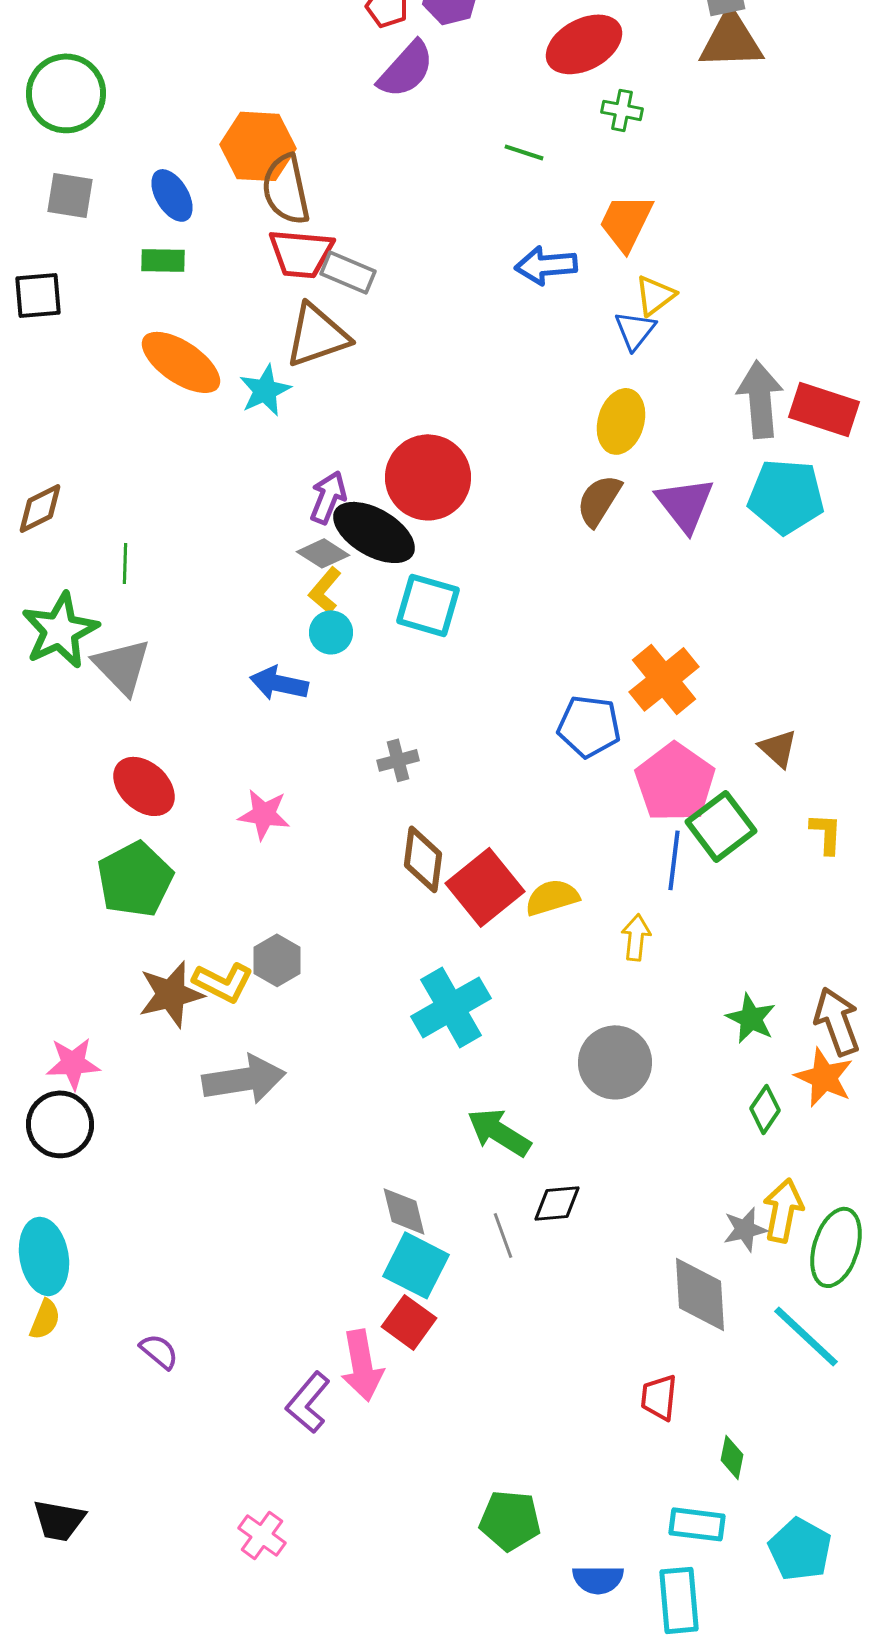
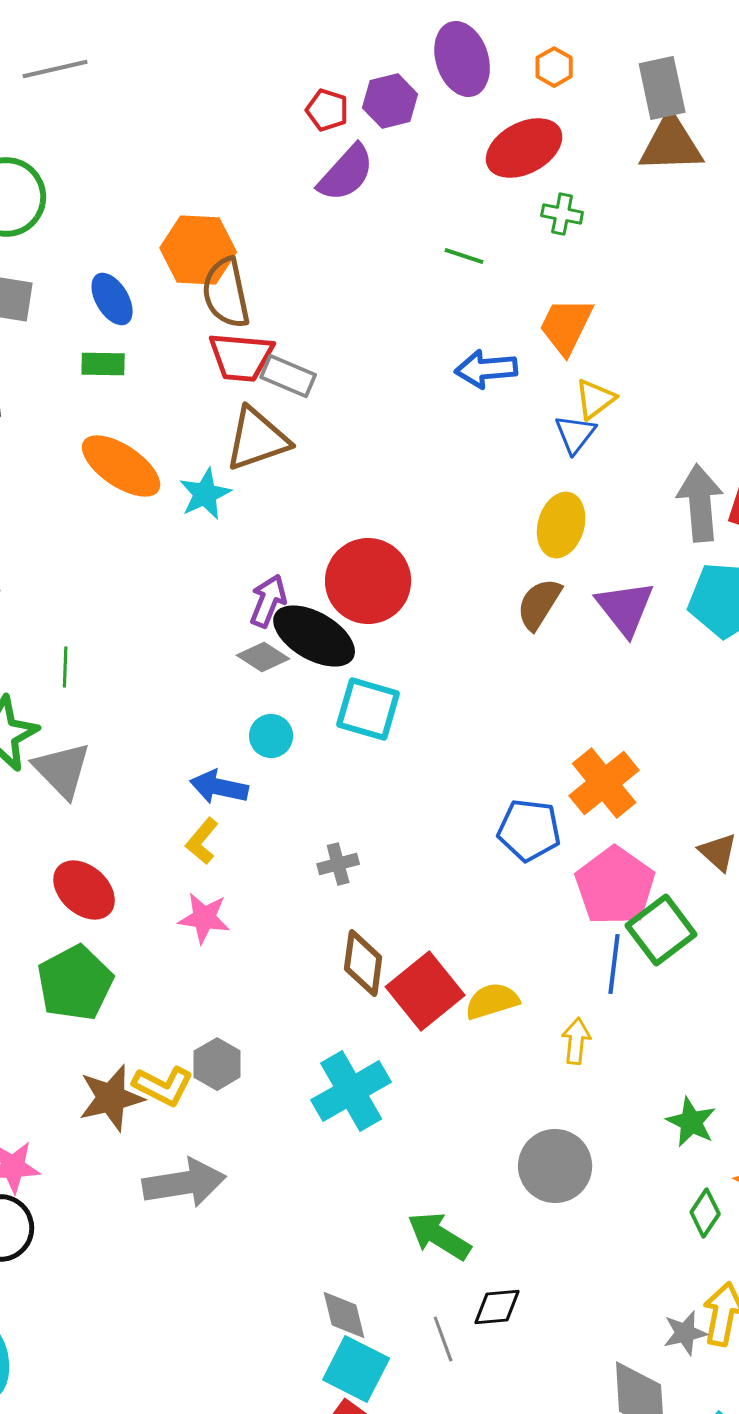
yellow L-shape: (325, 590) -> (202, 841), moved
cyan cross: (451, 1007) -> (351, 1091), moved

